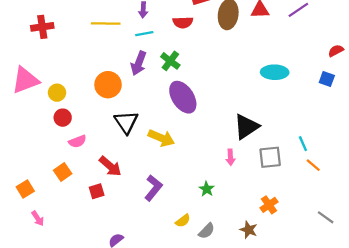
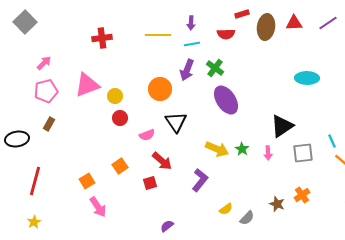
yellow arrow: (161, 138) -> (217, 149), moved
pink semicircle: (77, 141) -> (147, 135), moved
green star: (207, 189) -> (242, 149), moved
pink arrow: (38, 218) -> (98, 207), size x1.5
brown star: (249, 230) -> (277, 204), moved

